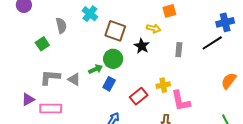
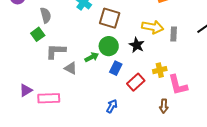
gray semicircle: (61, 26) -> (46, 15), moved
yellow arrow: (154, 28) -> (153, 27), moved, size x1.5
black star: (142, 46) -> (137, 45), moved
gray L-shape: (50, 77) -> (56, 51), moved
blue rectangle: (109, 84) -> (116, 68), moved

